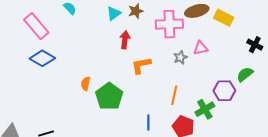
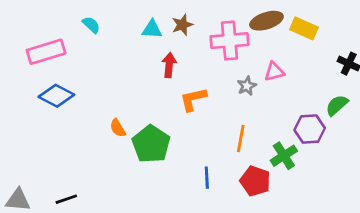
cyan triangle: (114, 13) -> (152, 29), turned 42
pink rectangle: (36, 26) -> (46, 52), turned -64
orange semicircle: (86, 84) -> (118, 128), turned -40

